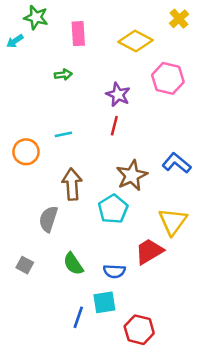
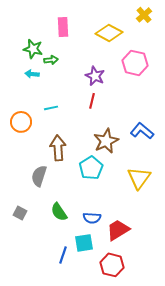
green star: (36, 17) -> (33, 49), moved
cyan arrow: (15, 41) -> (32, 74), moved, turned 40
red trapezoid: (149, 251) -> (118, 230), moved

